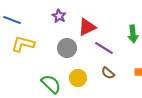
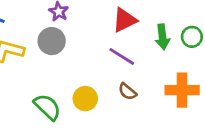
red triangle: (87, 27) -> (125, 20), moved
gray circle: (67, 48) -> (52, 41), moved

